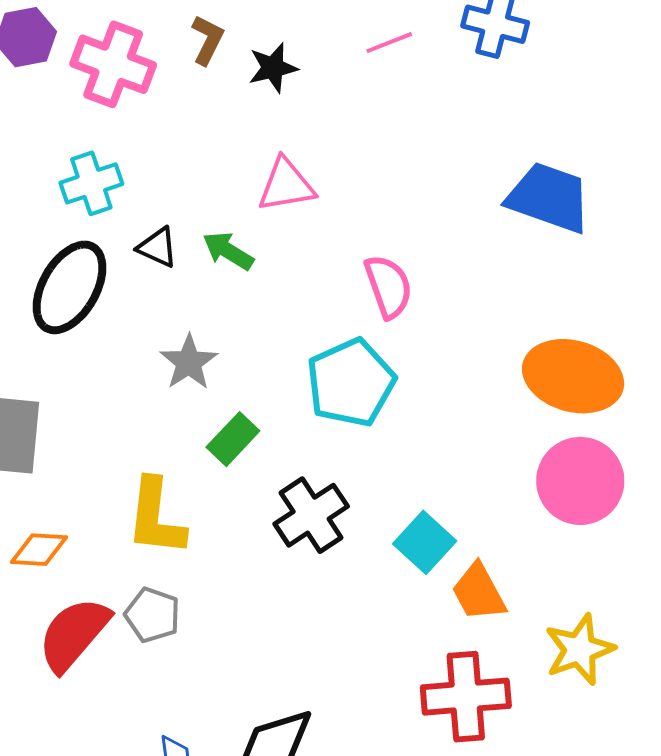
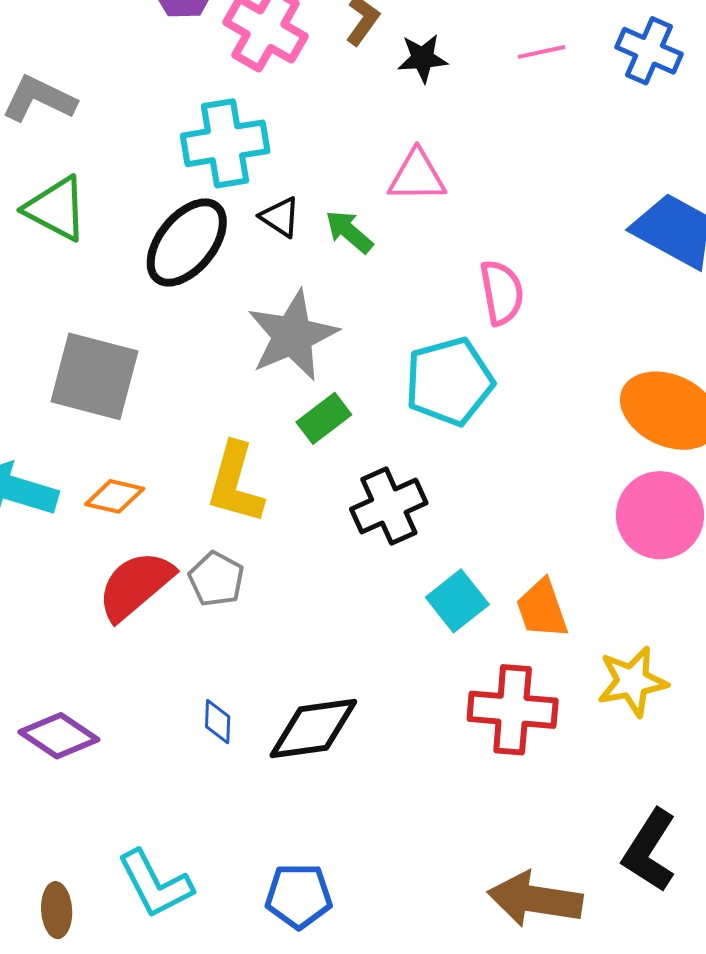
cyan cross: (91, 183) -> (225, 143), size x1.4
gray star: (189, 362) -> (292, 335), size x1.6
cyan square: (425, 542) -> (457, 601), moved

